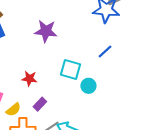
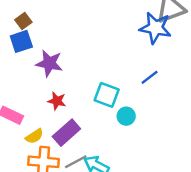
purple star: (46, 31) -> (49, 63), moved
purple rectangle: (40, 104) -> (66, 133), size x1.6

